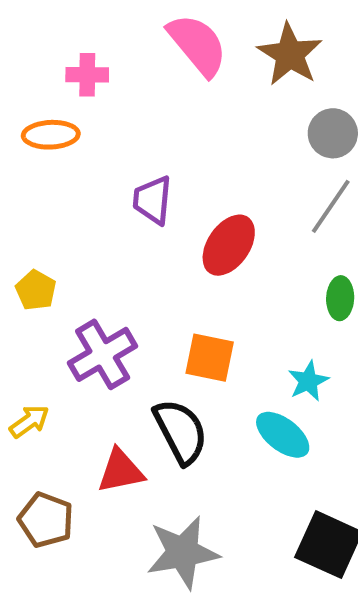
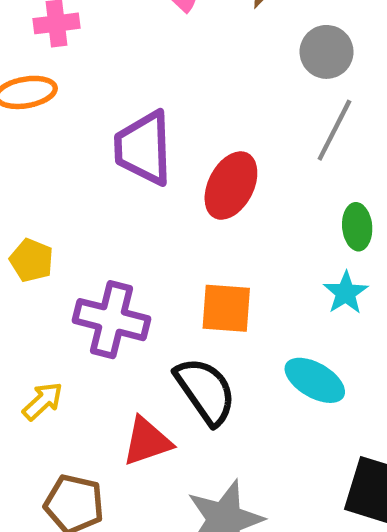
purple trapezoid: (153, 200) -> (143, 148), size x1.4
purple cross: (103, 354) -> (112, 320), turned -38
cyan star: (308, 381) -> (346, 293), moved

